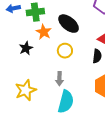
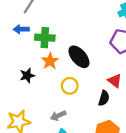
gray arrow: (59, 79) -> (58, 116), turned 56

